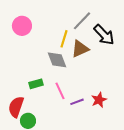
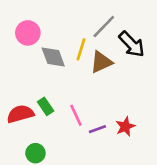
gray diamond: (57, 60) -> (53, 57), moved
green rectangle: (36, 84) -> (46, 106), turned 72
red semicircle: (16, 107) -> (20, 114), moved, turned 55

